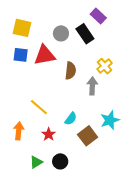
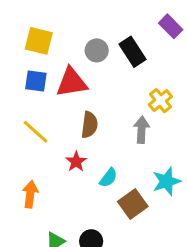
purple rectangle: (98, 16) -> (171, 26), moved
brown semicircle: (70, 71) -> (89, 125), moved
yellow line: (39, 107) -> (35, 132), moved
red star: (49, 134) -> (76, 162), moved

